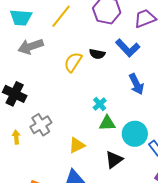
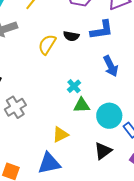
blue L-shape: (128, 48) -> (102, 30), turned -55
yellow triangle: (77, 145) -> (60, 134), moved
black triangle: (114, 160) -> (103, 151), moved

